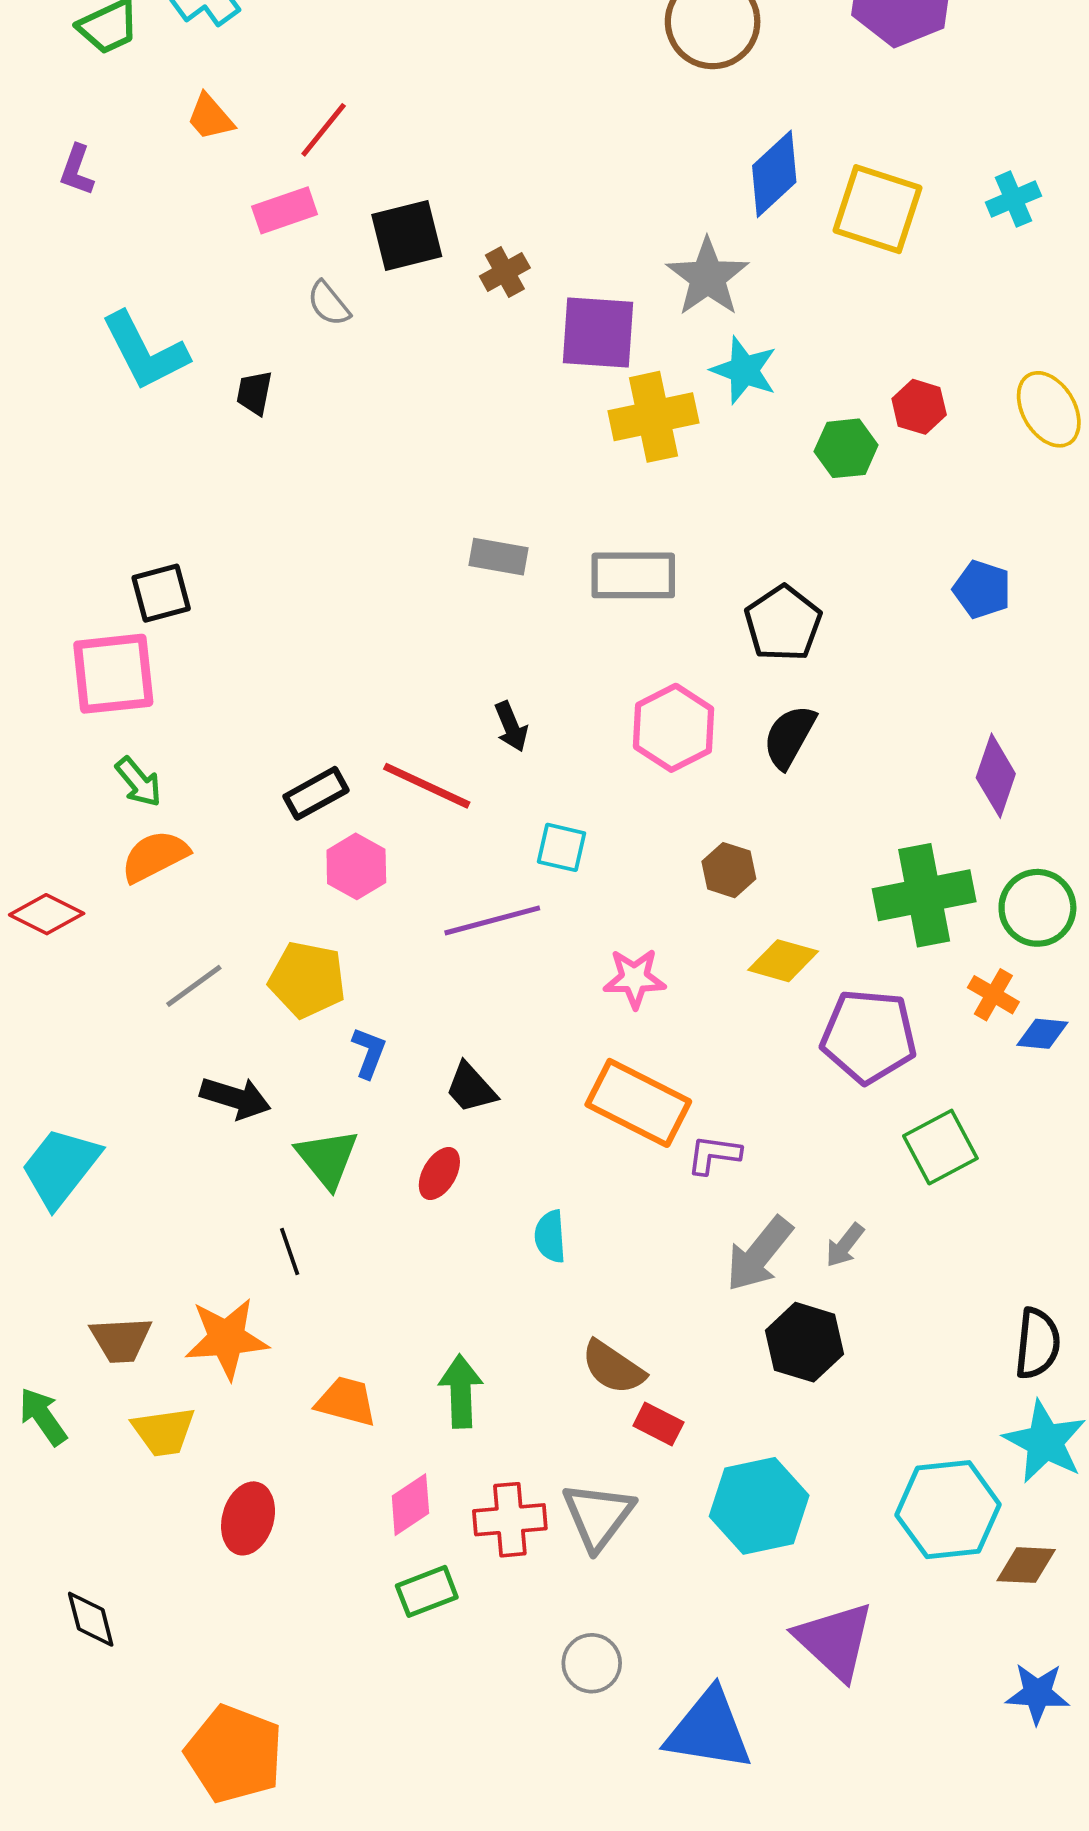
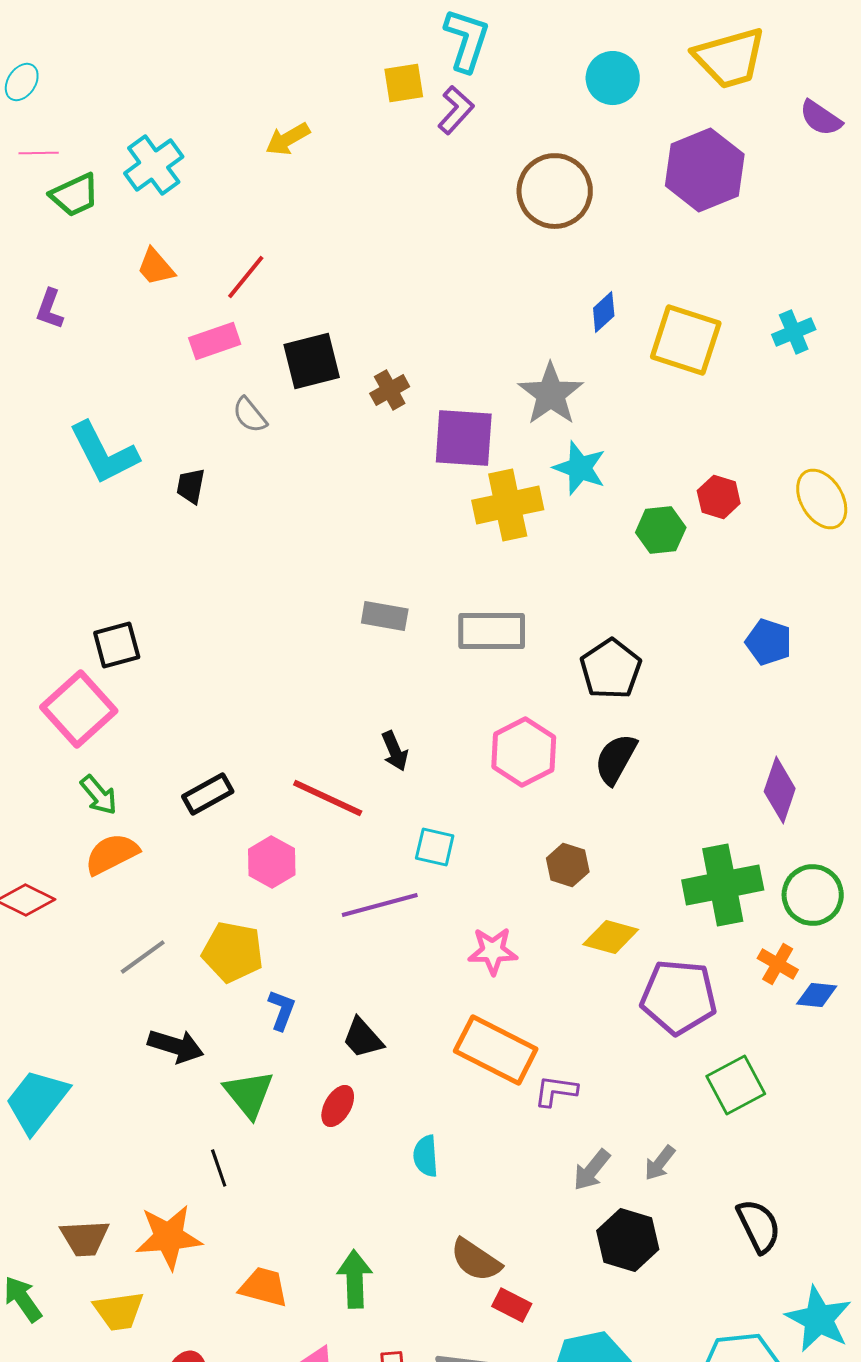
blue diamond: (774, 174) -> (604, 312), size x0.6
pink square: (113, 674) -> (79, 709), turned -36
black rectangle: (316, 793) -> (208, 794), moved
gray arrow: (759, 1254) -> (592, 1170), size x0.7
black semicircle: (1037, 1343) -> (759, 1226), moved, turned -32

